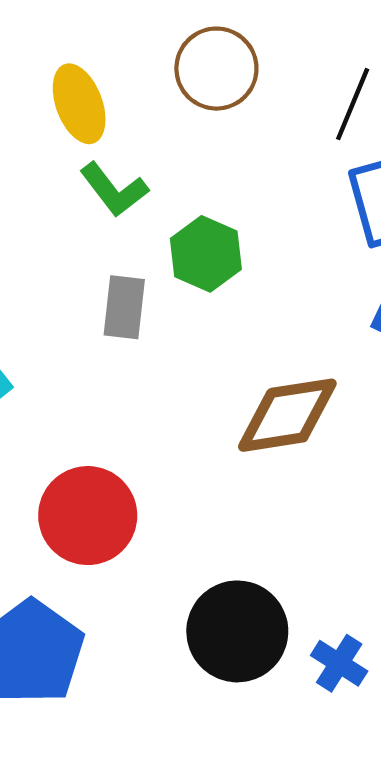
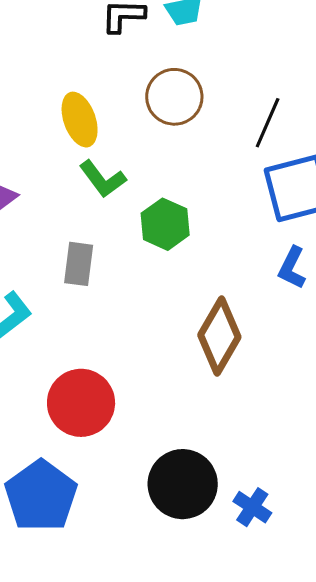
gray rectangle: (124, 307) -> (79, 264), moved
brown diamond: (287, 415) -> (219, 336), turned -52

